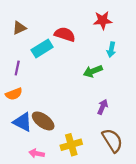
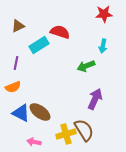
red star: (103, 20) -> (104, 14), moved
purple arrow: (103, 107) -> (95, 99), size x1.5
brown semicircle: (112, 140) -> (84, 130), moved

